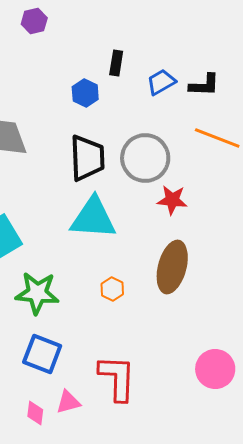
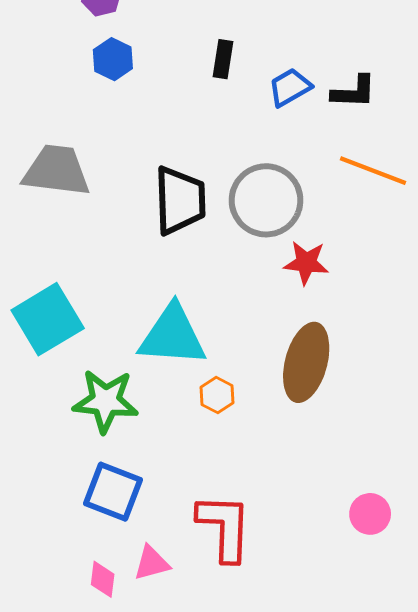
blue hexagon: (85, 93) -> (113, 59), moved
cyan triangle: (93, 218) -> (172, 336), moved
pink circle: (215, 369) -> (370, 514), size x0.7

